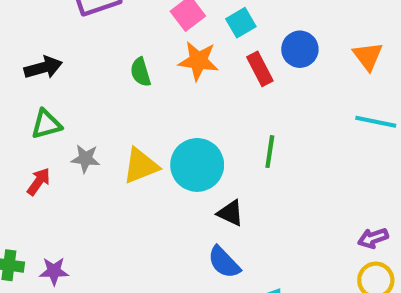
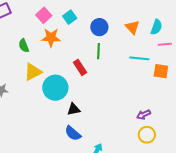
red rectangle: (260, 69) -> (80, 67), moved
green line: (270, 152) -> (99, 51), moved
yellow triangle: (141, 166) -> (33, 72), moved
black triangle: (230, 213) -> (74, 109), turned -32

